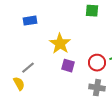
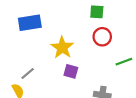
blue rectangle: (30, 21) -> (30, 23), size x1.5
red circle: (97, 63) -> (102, 37), moved

